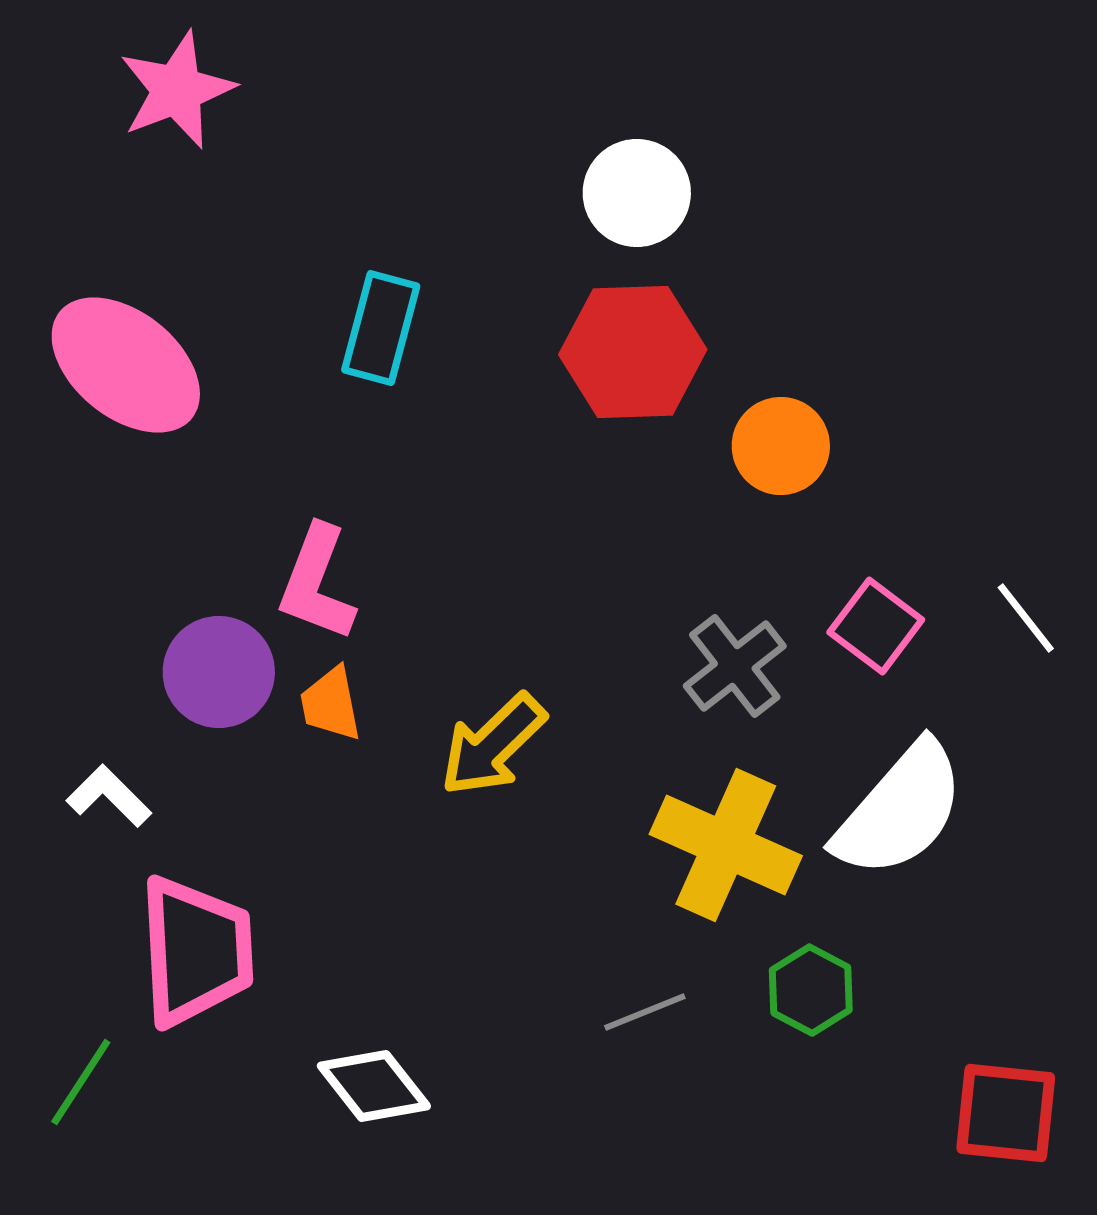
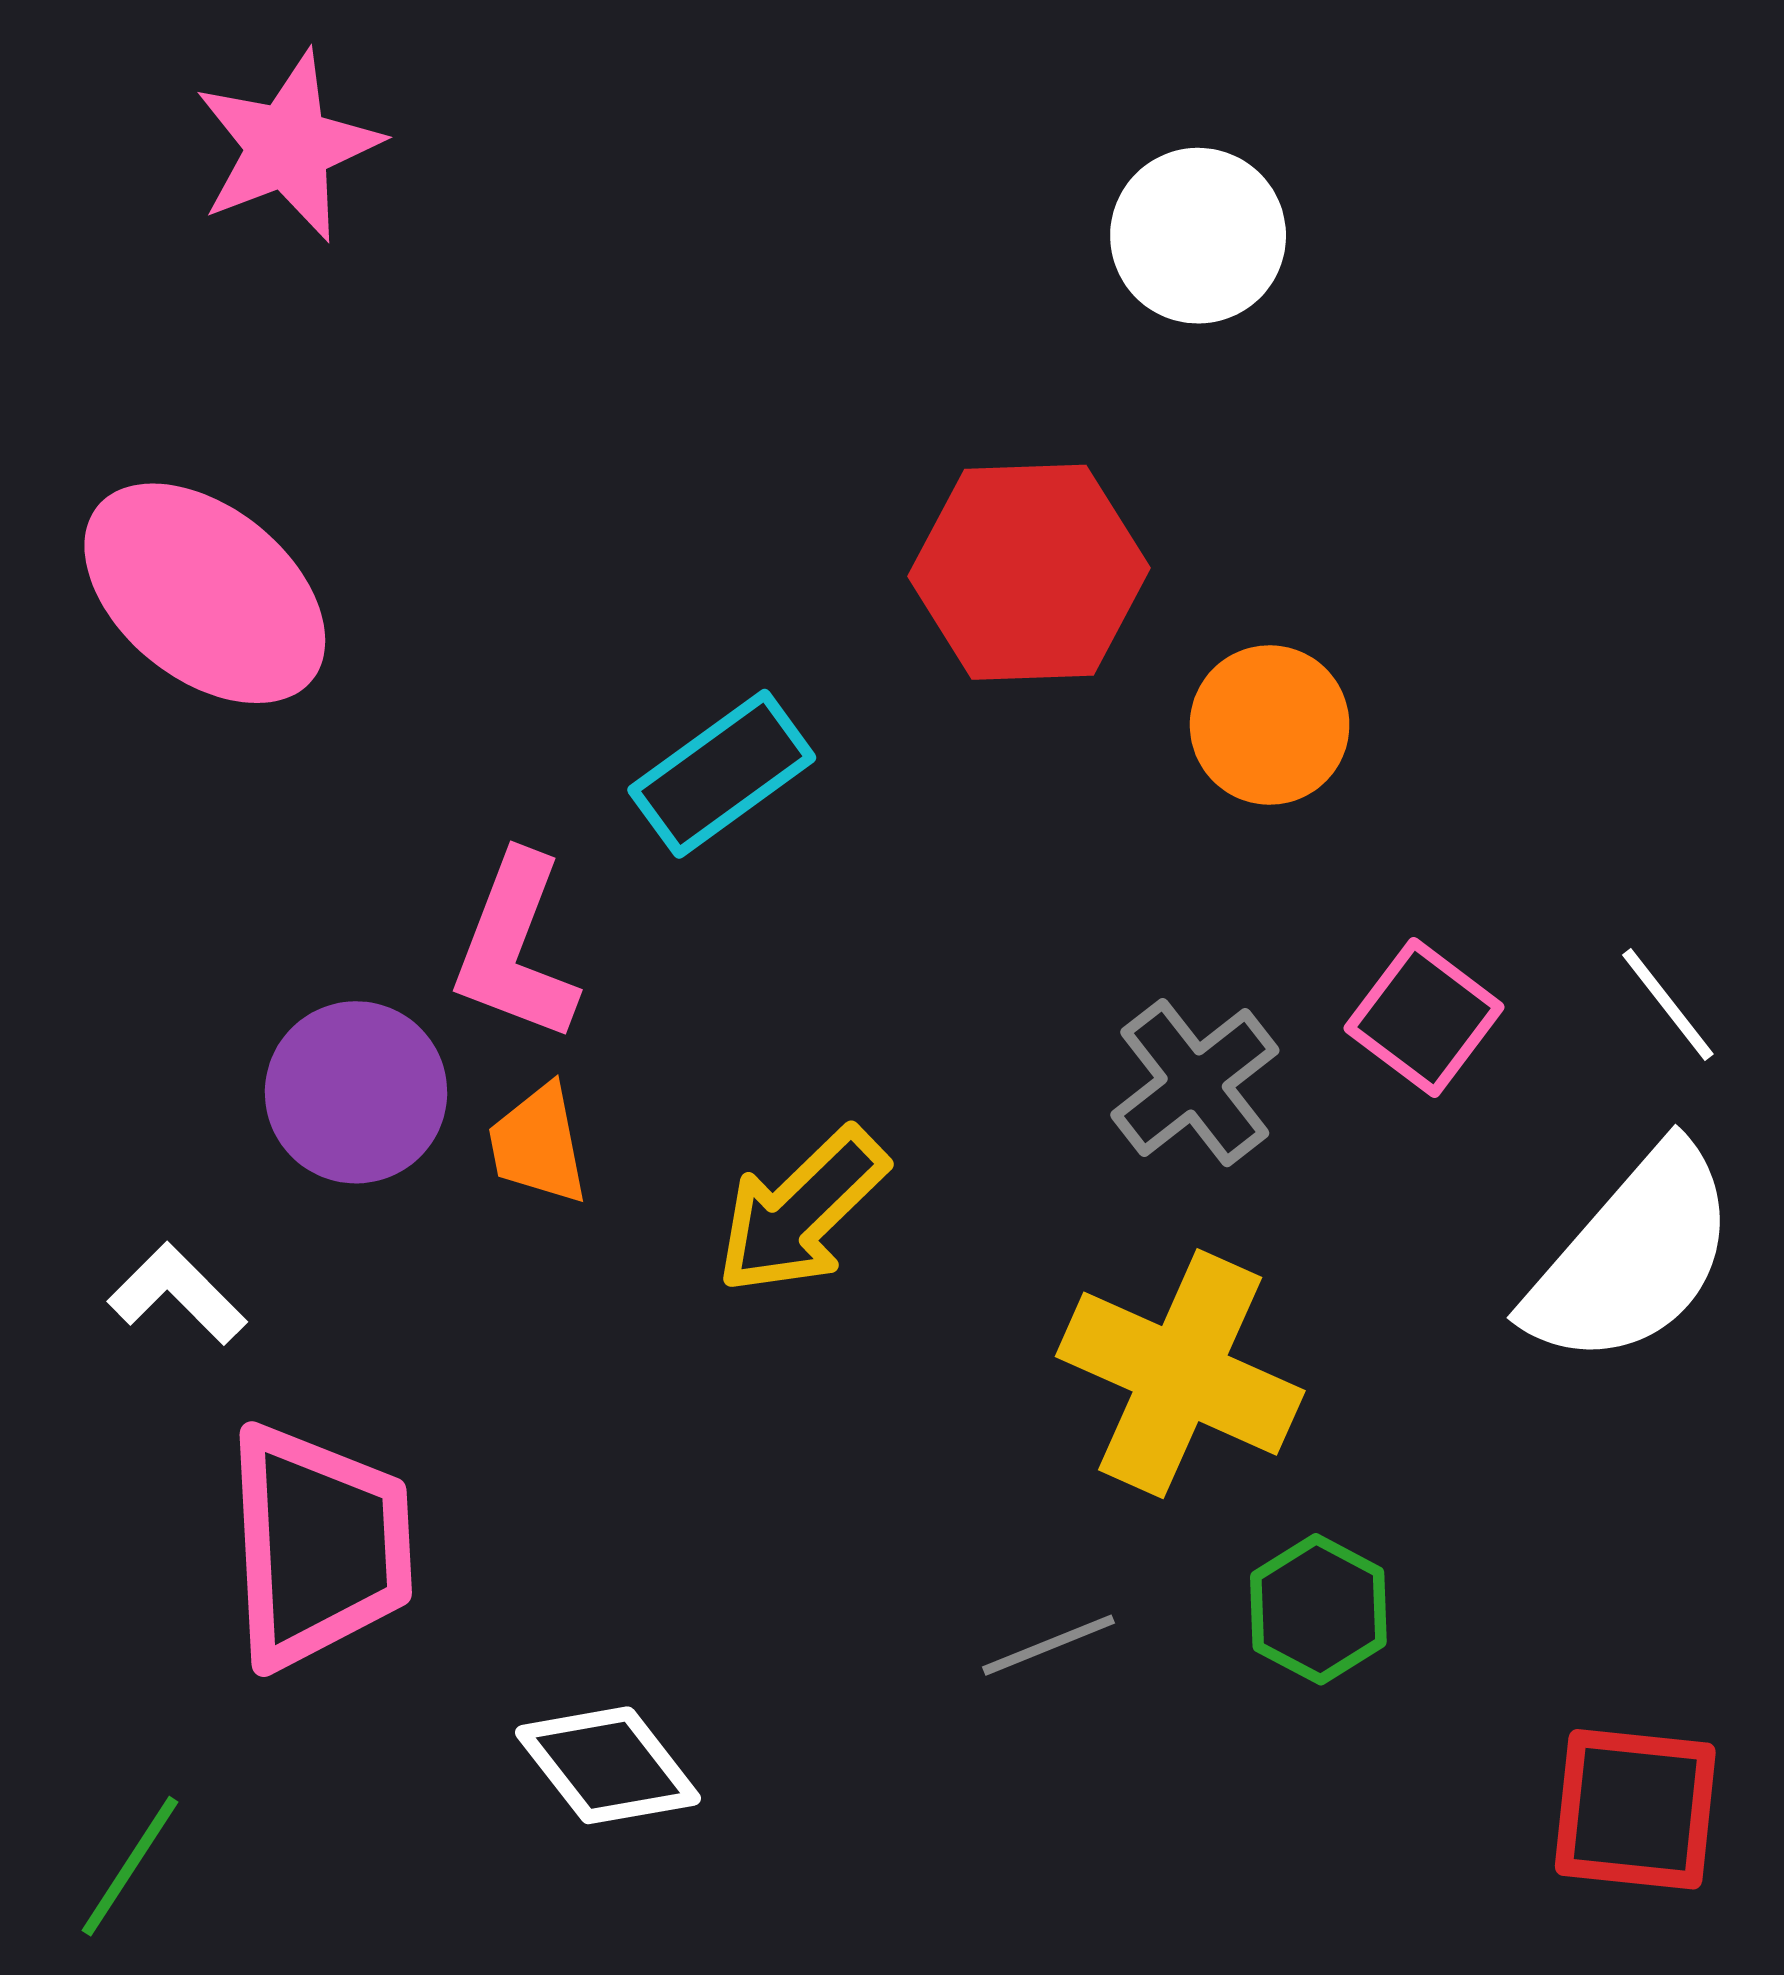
white circle: (637, 193) -> (1198, 236), moved
cyan rectangle: (381, 328) -> (722, 774), moved, turned 39
white semicircle: (900, 810) -> (1632, 1257), moved
green line: (81, 1082) -> (130, 1866), moved

